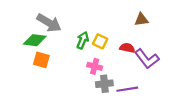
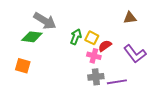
red semicircle: (127, 48) -> (105, 46), moved, turned -48
orange square: (41, 60) -> (23, 66), moved
pink cross: (95, 66) -> (94, 56), moved

